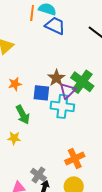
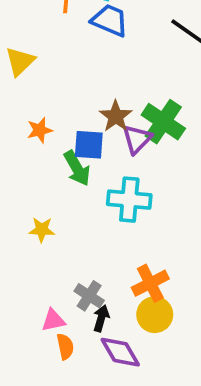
cyan cross: (62, 106) -> (129, 200), moved
green arrow: (23, 115) -> (77, 168), moved
orange cross: (75, 158) -> (150, 283), moved

